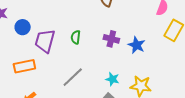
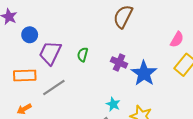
blue star: (137, 45) -> (144, 73), size x1.4
gray line: (73, 77) -> (54, 87), moved

